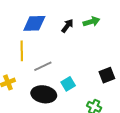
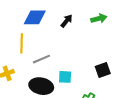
green arrow: (91, 22) -> (99, 18), moved
cyan square: (68, 84) -> (65, 77), turned 32

